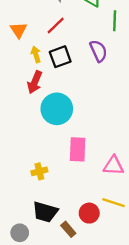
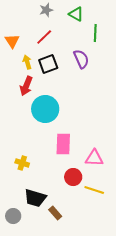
yellow cross: (39, 171) -> (22, 163), moved, turned 32
red circle: (89, 213) -> (73, 177), moved

